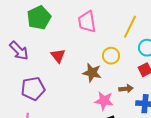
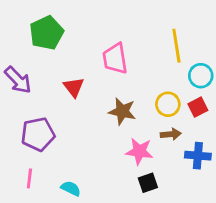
pink trapezoid: (87, 22) -> (115, 59), moved
yellow line: (130, 27) -> (176, 46), turned -35
yellow circle: (111, 56) -> (168, 104), moved

